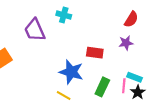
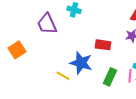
yellow line: (64, 96) -> (63, 76), moved

